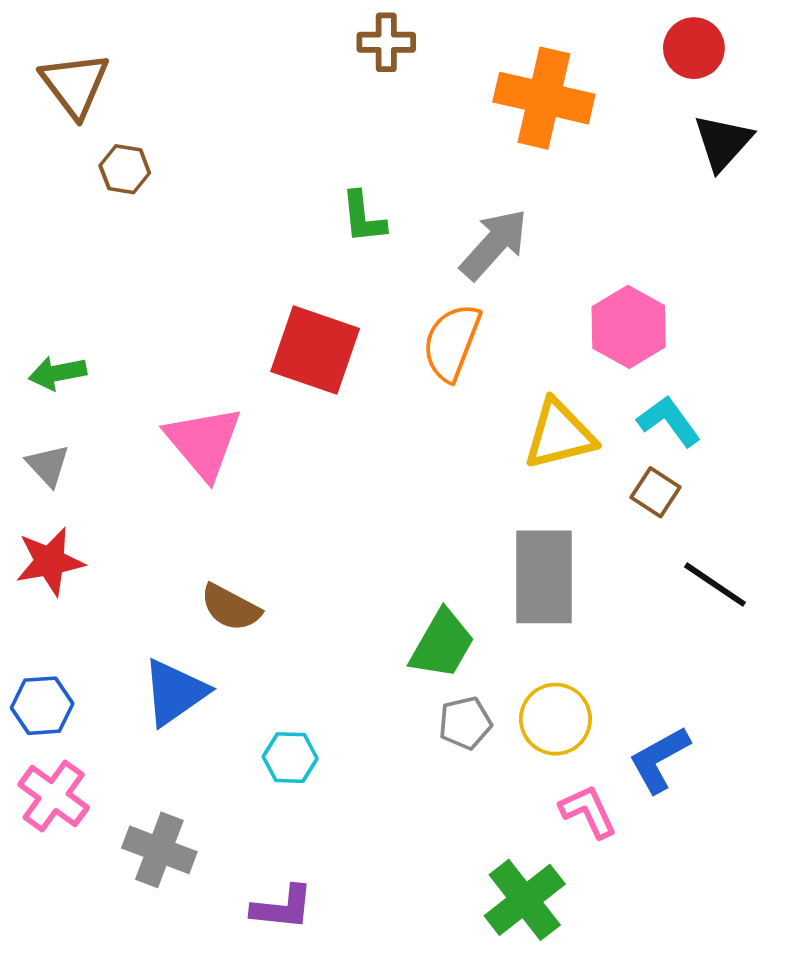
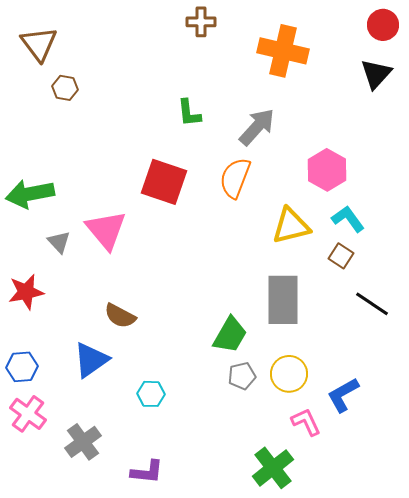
red circle: (694, 48) -> (383, 25), moved
green arrow: (57, 373) -> (30, 194), size x1.6
gray triangle: (48, 465) -> (59, 242), moved
gray cross: (159, 850) -> (83, 442), turned 33

